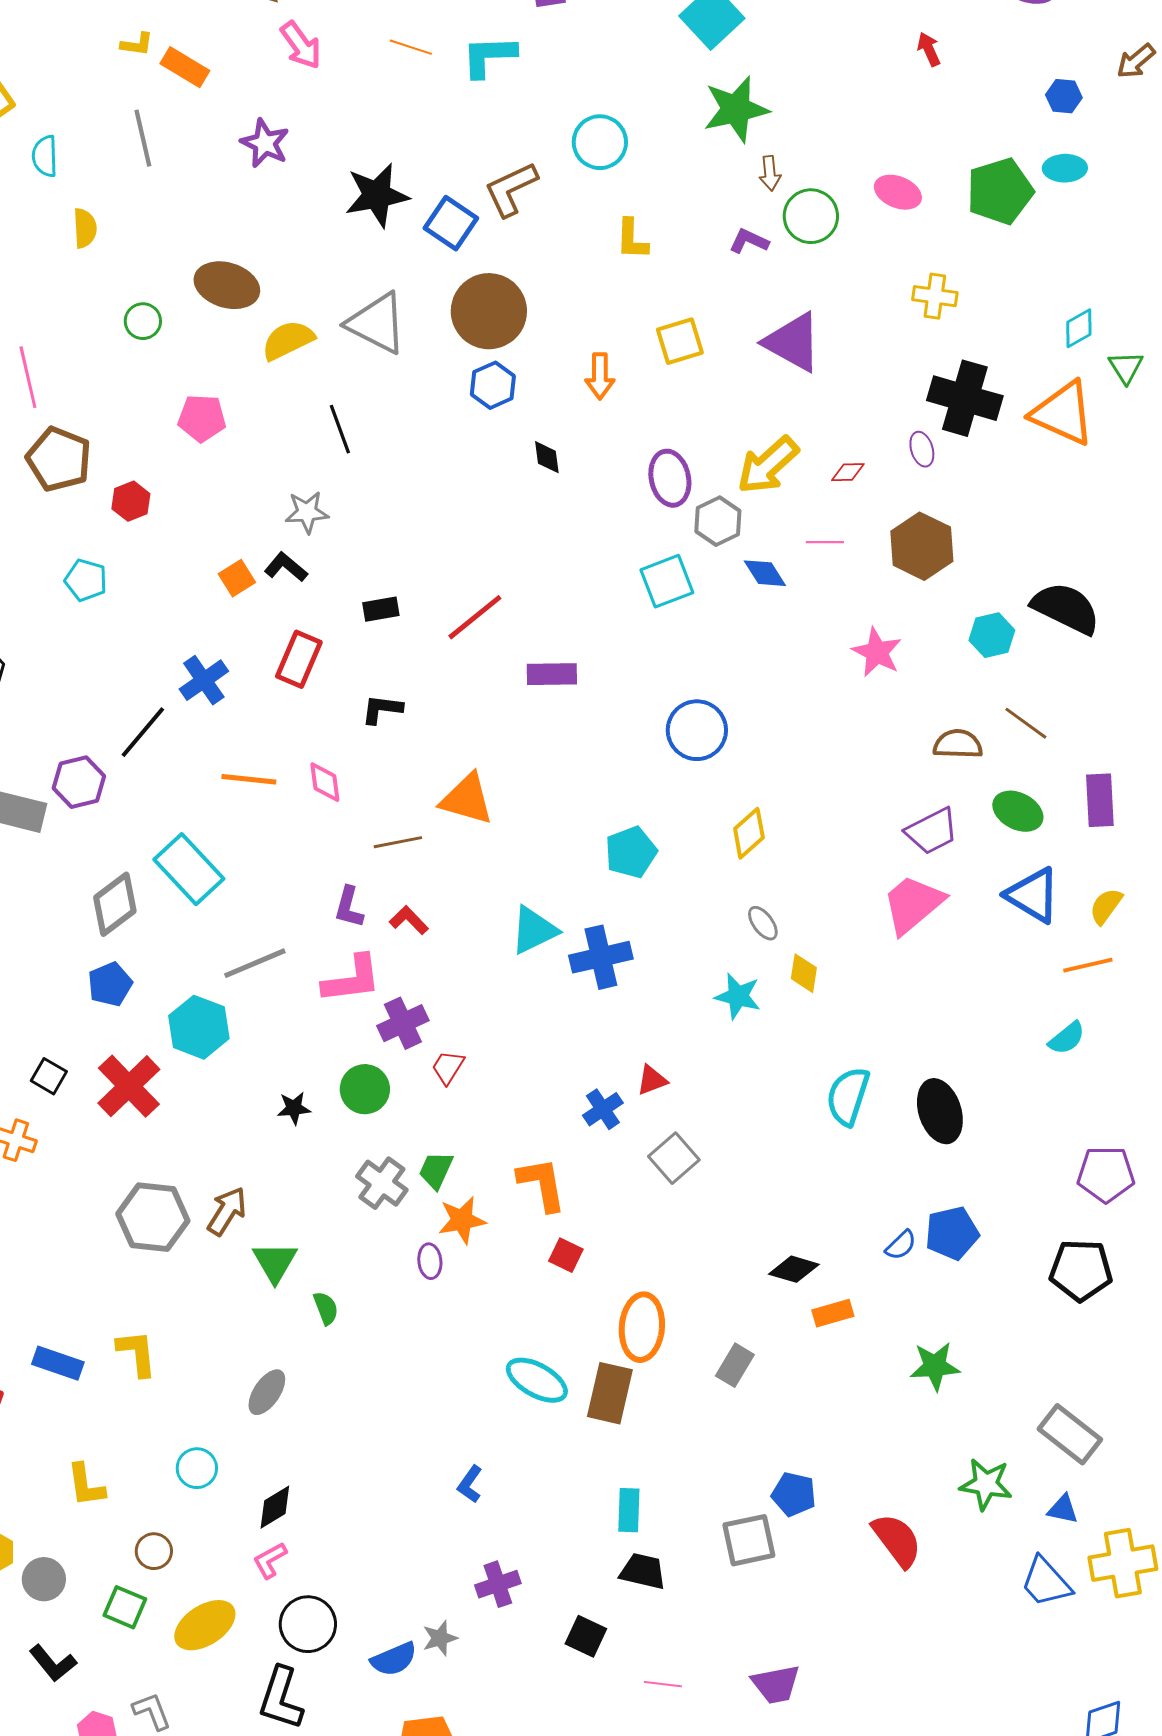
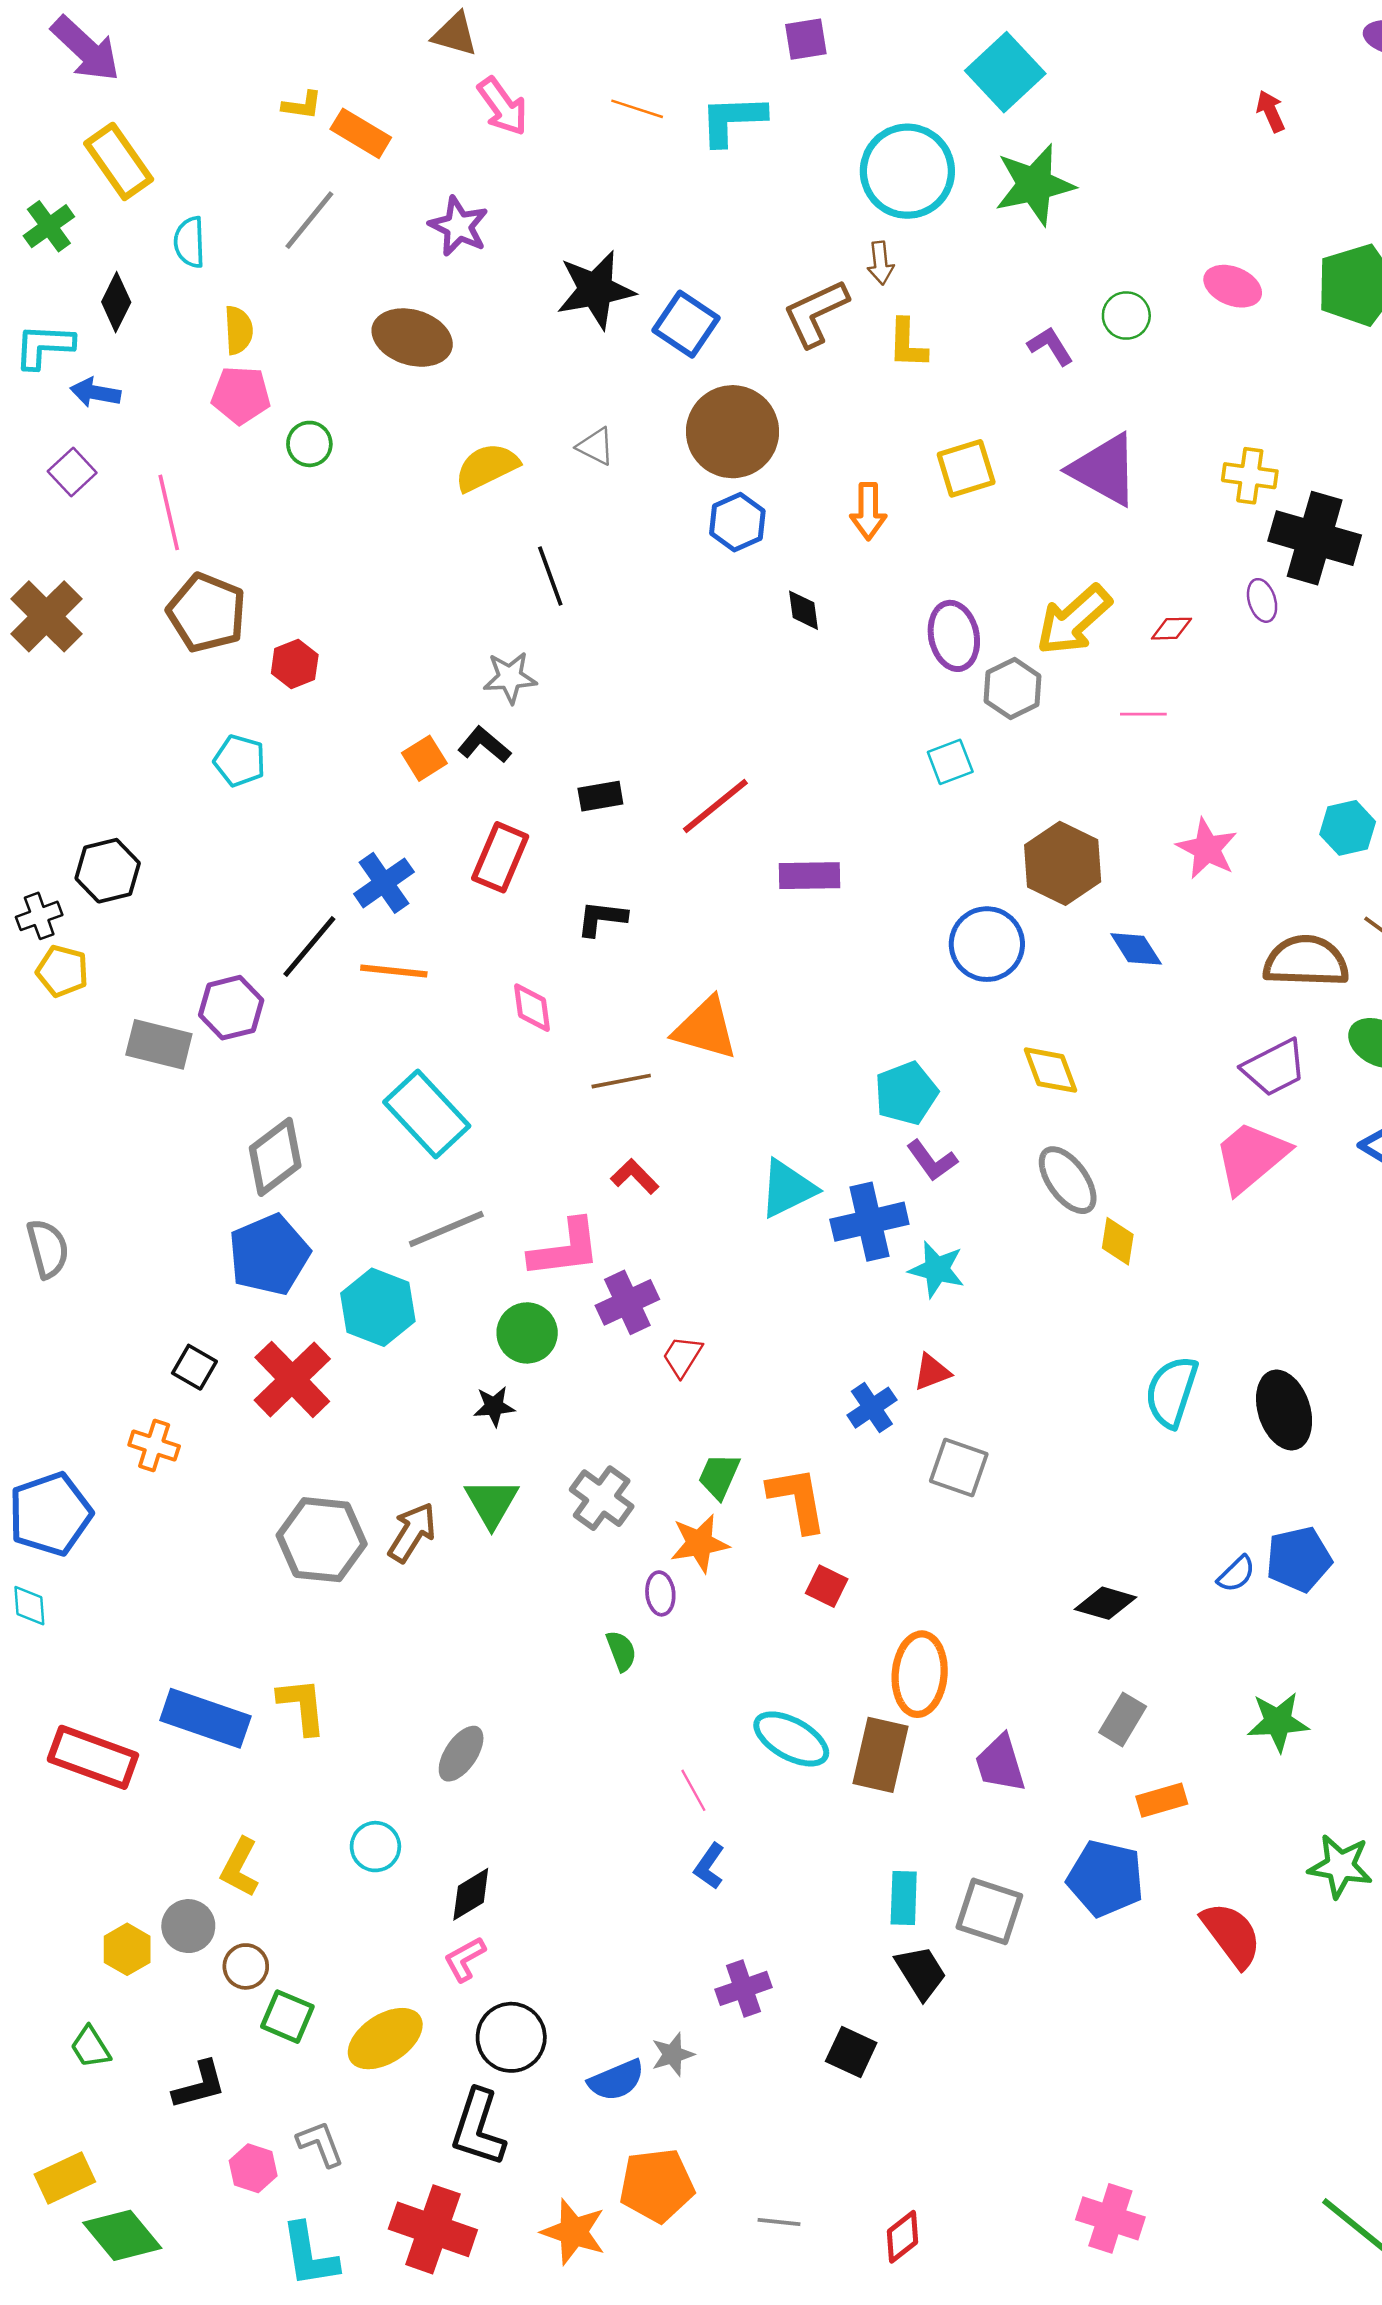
gray line: (143, 138) -> (309, 220), turned 52
cyan circle: (600, 142) -> (907, 171), moved, size x1.4
brown arrow: (770, 173) -> (880, 263), moved
brown L-shape: (511, 189) -> (816, 313), moved
green circle: (811, 216) -> (1126, 316), size x0.7
purple L-shape: (749, 241) -> (1050, 346), turned 33
brown ellipse: (227, 285) -> (412, 338), moved
yellow cross: (935, 296) -> (1250, 476), moved
gray triangle: (377, 323) -> (596, 446), size x0.5
pink pentagon: (202, 418) -> (241, 395), moved
brown hexagon: (922, 546) -> (1063, 863), moved
blue diamond: (765, 573) -> (1136, 949), moved
cyan square: (667, 581) -> (950, 762), size x0.7
brown semicircle: (958, 744) -> (1306, 961), size x1.4
orange line: (249, 779) -> (394, 971), moved
yellow diamond: (749, 833) -> (1050, 1070), turned -69
cyan rectangle: (189, 869) -> (427, 1114), moved
purple L-shape: (349, 907) -> (932, 1161), moved, turned -51
gray ellipse: (763, 923) -> (1068, 1180), size x1.6
blue pentagon: (110, 984) -> (269, 1255), size x1.5
cyan star: (738, 996) -> (937, 1269), moved
green circle: (365, 1089) -> (527, 1333), moved
gray square: (674, 1158) -> (959, 1467), turned -30
green trapezoid: (436, 1170) -> (719, 1476), moved
green triangle: (275, 1262) -> (492, 1503), moved
green semicircle: (326, 1308) -> (621, 1651), moved
orange rectangle: (833, 1313) -> (1162, 1800), moved
blue rectangle: (58, 1363) -> (205, 1718), size x1.4
gray rectangle: (735, 1365) -> (1123, 1719), moved
yellow L-shape: (86, 1485) -> (240, 1867), turned 36
blue pentagon: (794, 1494) -> (1106, 1878), size x1.4
gray square: (749, 1540) -> (989, 1911), moved, turned 30
brown circle: (154, 1551) -> (246, 1966), moved
black trapezoid: (643, 1571) -> (921, 1973), turned 45
gray circle: (44, 1579) -> (188, 1926), moved
black L-shape: (53, 1663) -> (199, 2085), turned -66
pink line: (663, 1684) -> (693, 1790), moved, turned 54
purple trapezoid: (776, 1684) -> (1000, 1763), moved, turned 84

